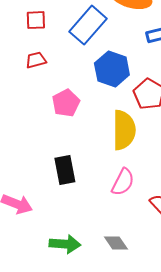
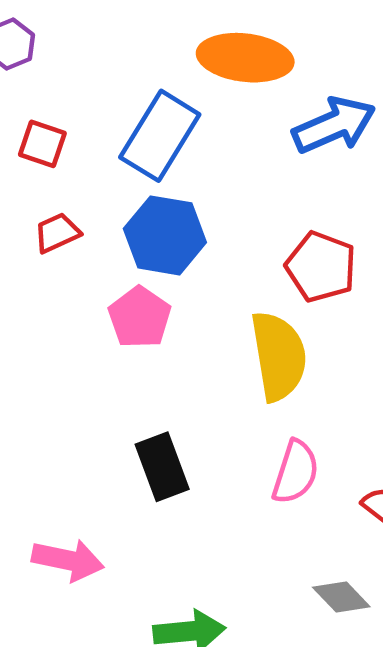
red square: (36, 20) -> (42, 144), turned 30
blue hexagon: (112, 69) -> (165, 235), moved
gray diamond: (116, 243) -> (341, 597), moved

